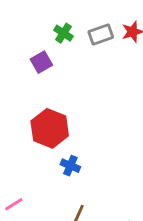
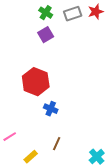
purple square: (41, 62) -> (46, 35), moved

